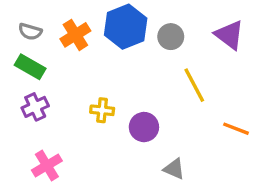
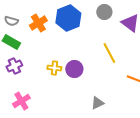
gray circle: (171, 37) -> (104, 12), moved
purple circle: (144, 127) -> (74, 69), moved
gray triangle: (174, 169) -> (97, 103), turned -48

